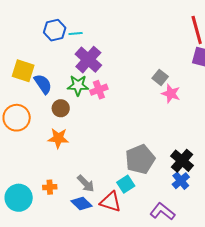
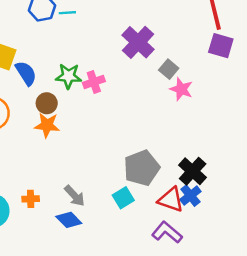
purple cross: (88, 60) -> (138, 42), moved
orange star: (58, 138) -> (47, 125), moved
red triangle: (111, 202) -> (171, 200), moved

